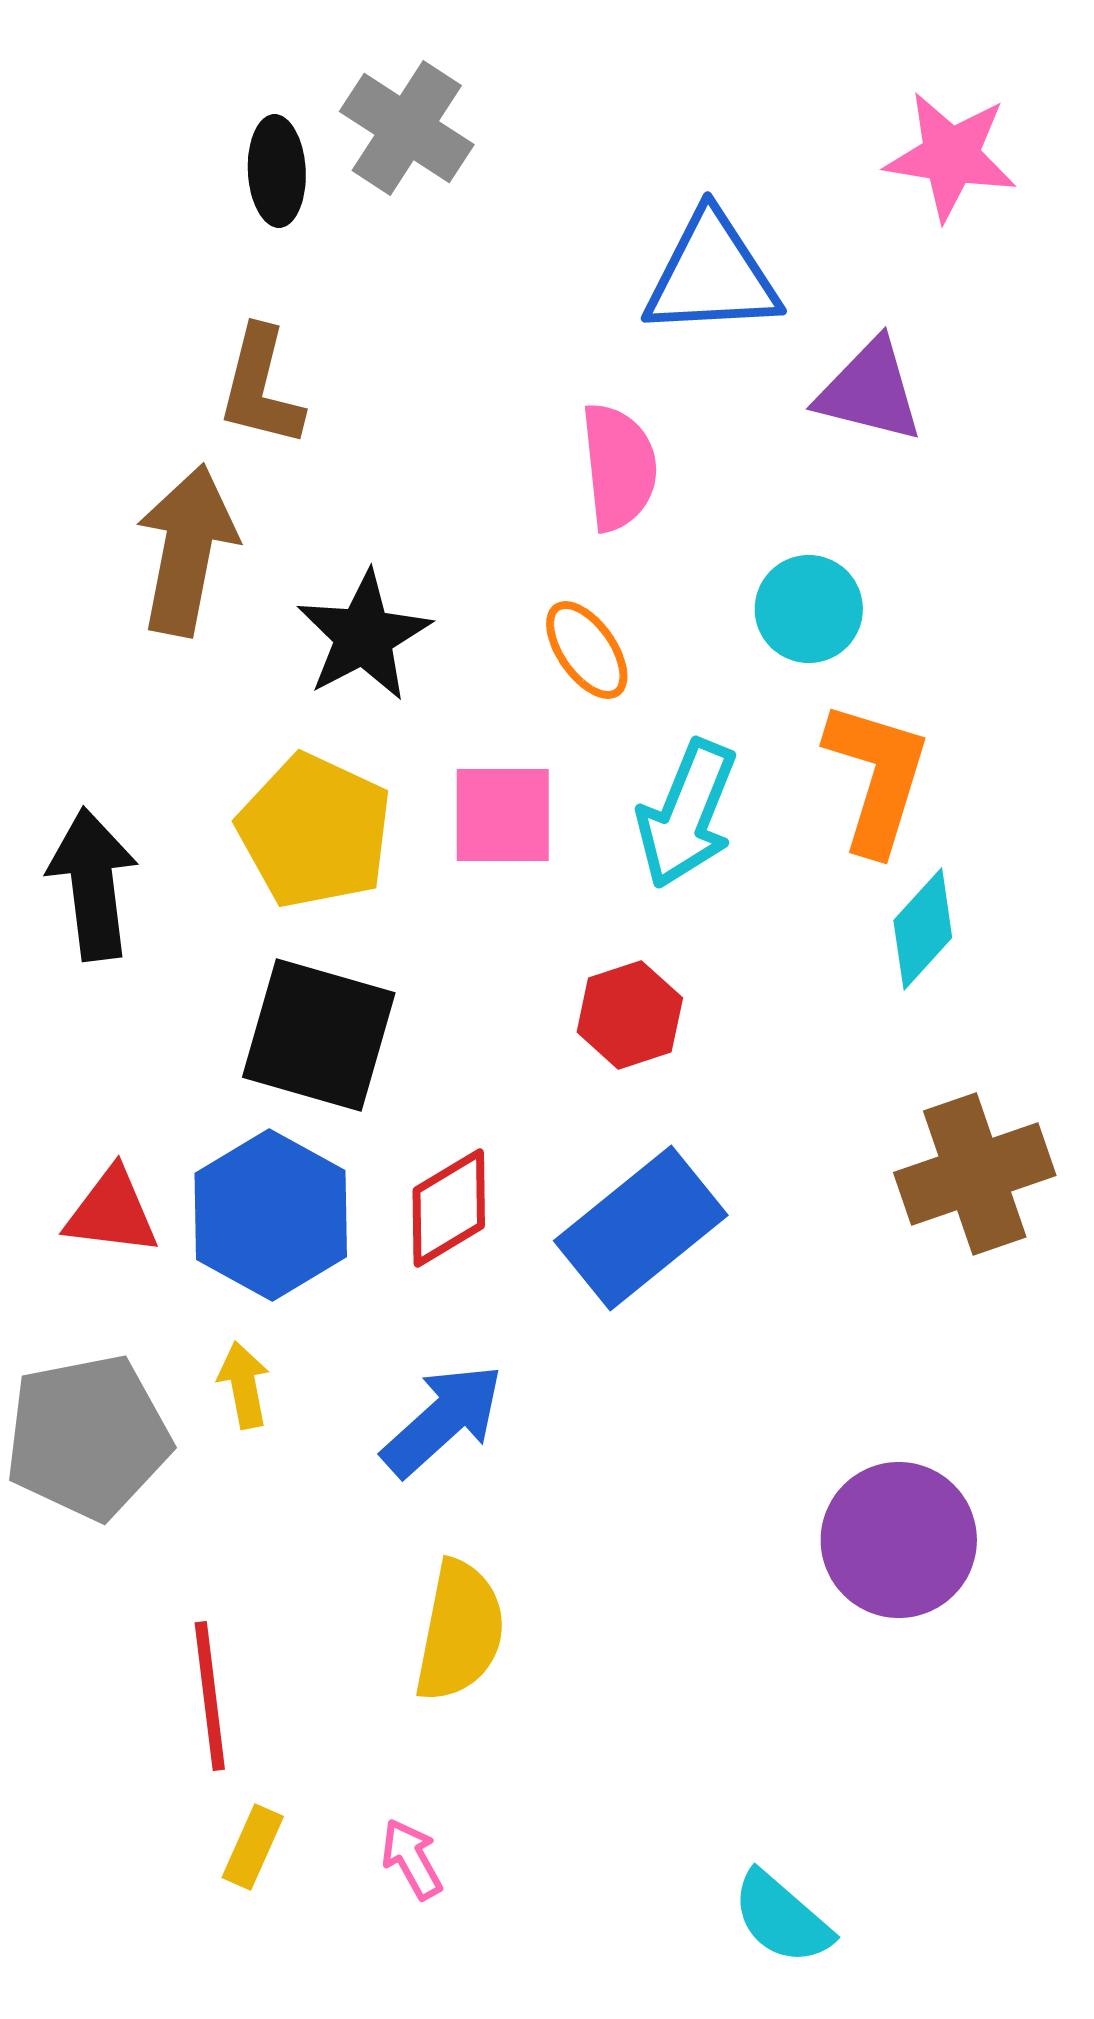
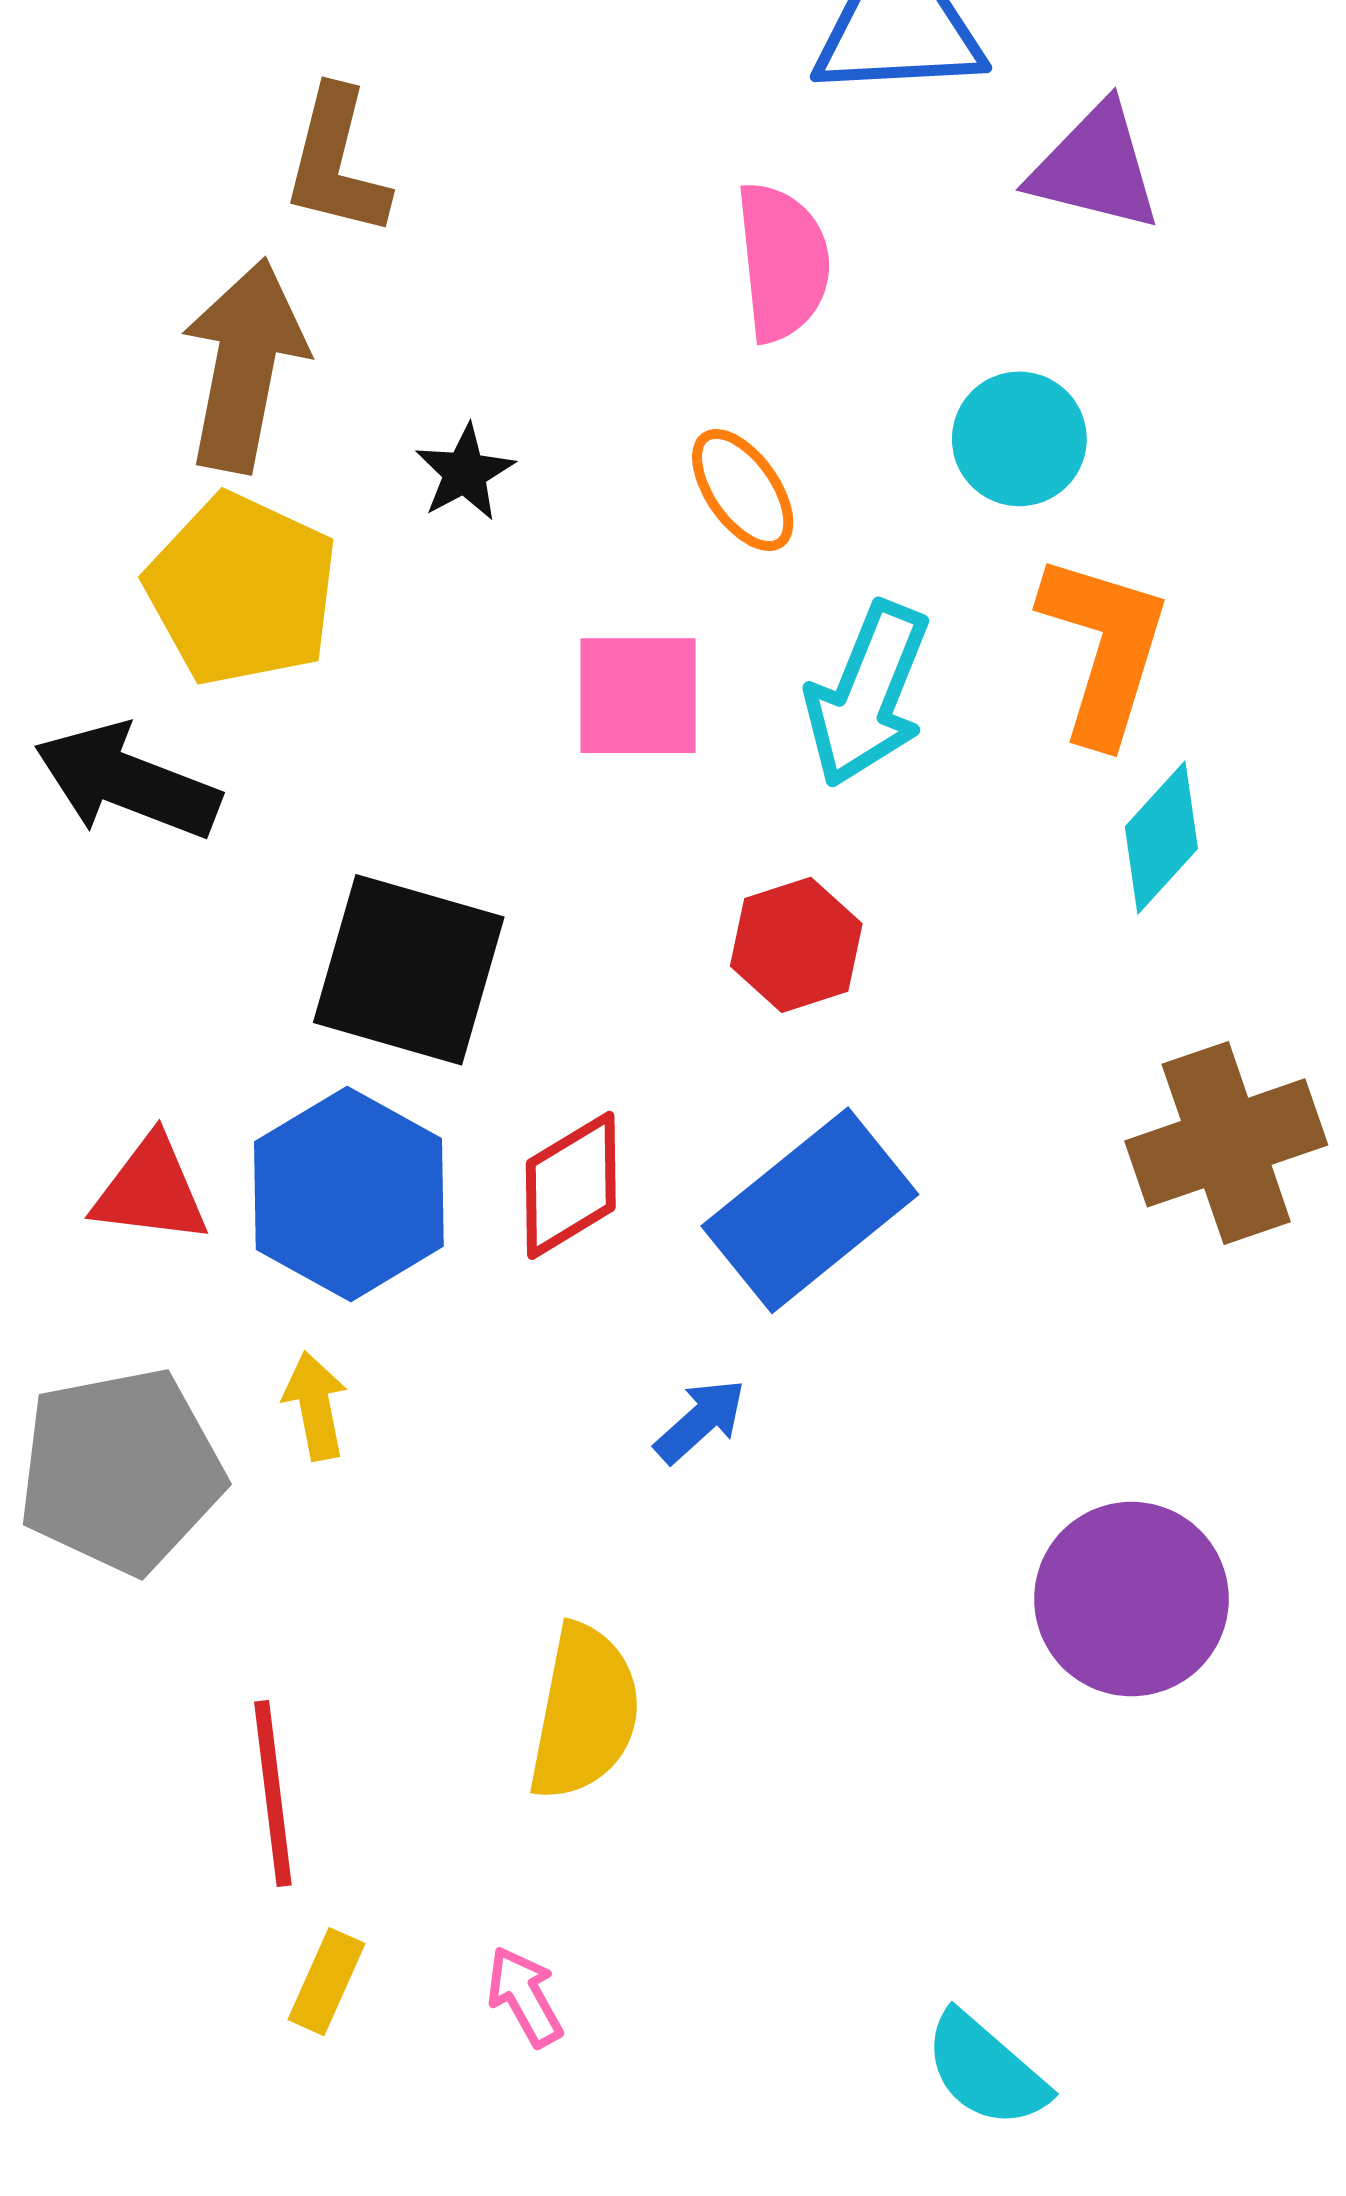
black star: (364, 636) -> (465, 473), size x0.6
yellow pentagon: (315, 831) -> (242, 590), moved
black arrow: (93, 884) -> (127, 782), turned -62
blue arrow: (443, 1420) -> (700, 1421), moved, size x0.6

